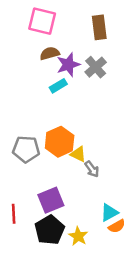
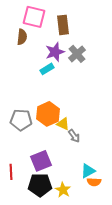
brown rectangle: (99, 27) -> (63, 25), moved
brown semicircle: (50, 53) -> (22, 37), moved, turned 112
orange semicircle: (117, 226) -> (94, 182), turned 32
black pentagon: (50, 230) -> (40, 185), turned 30

